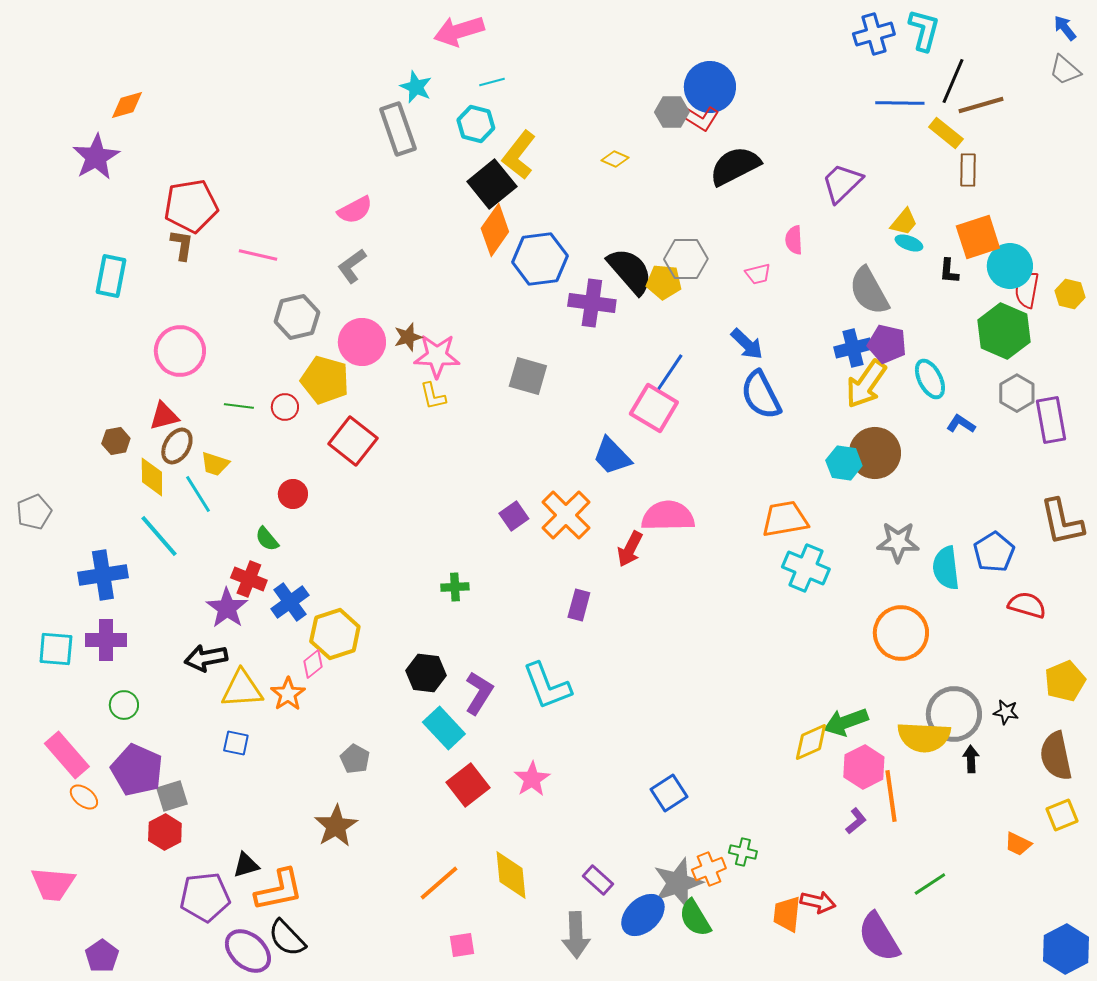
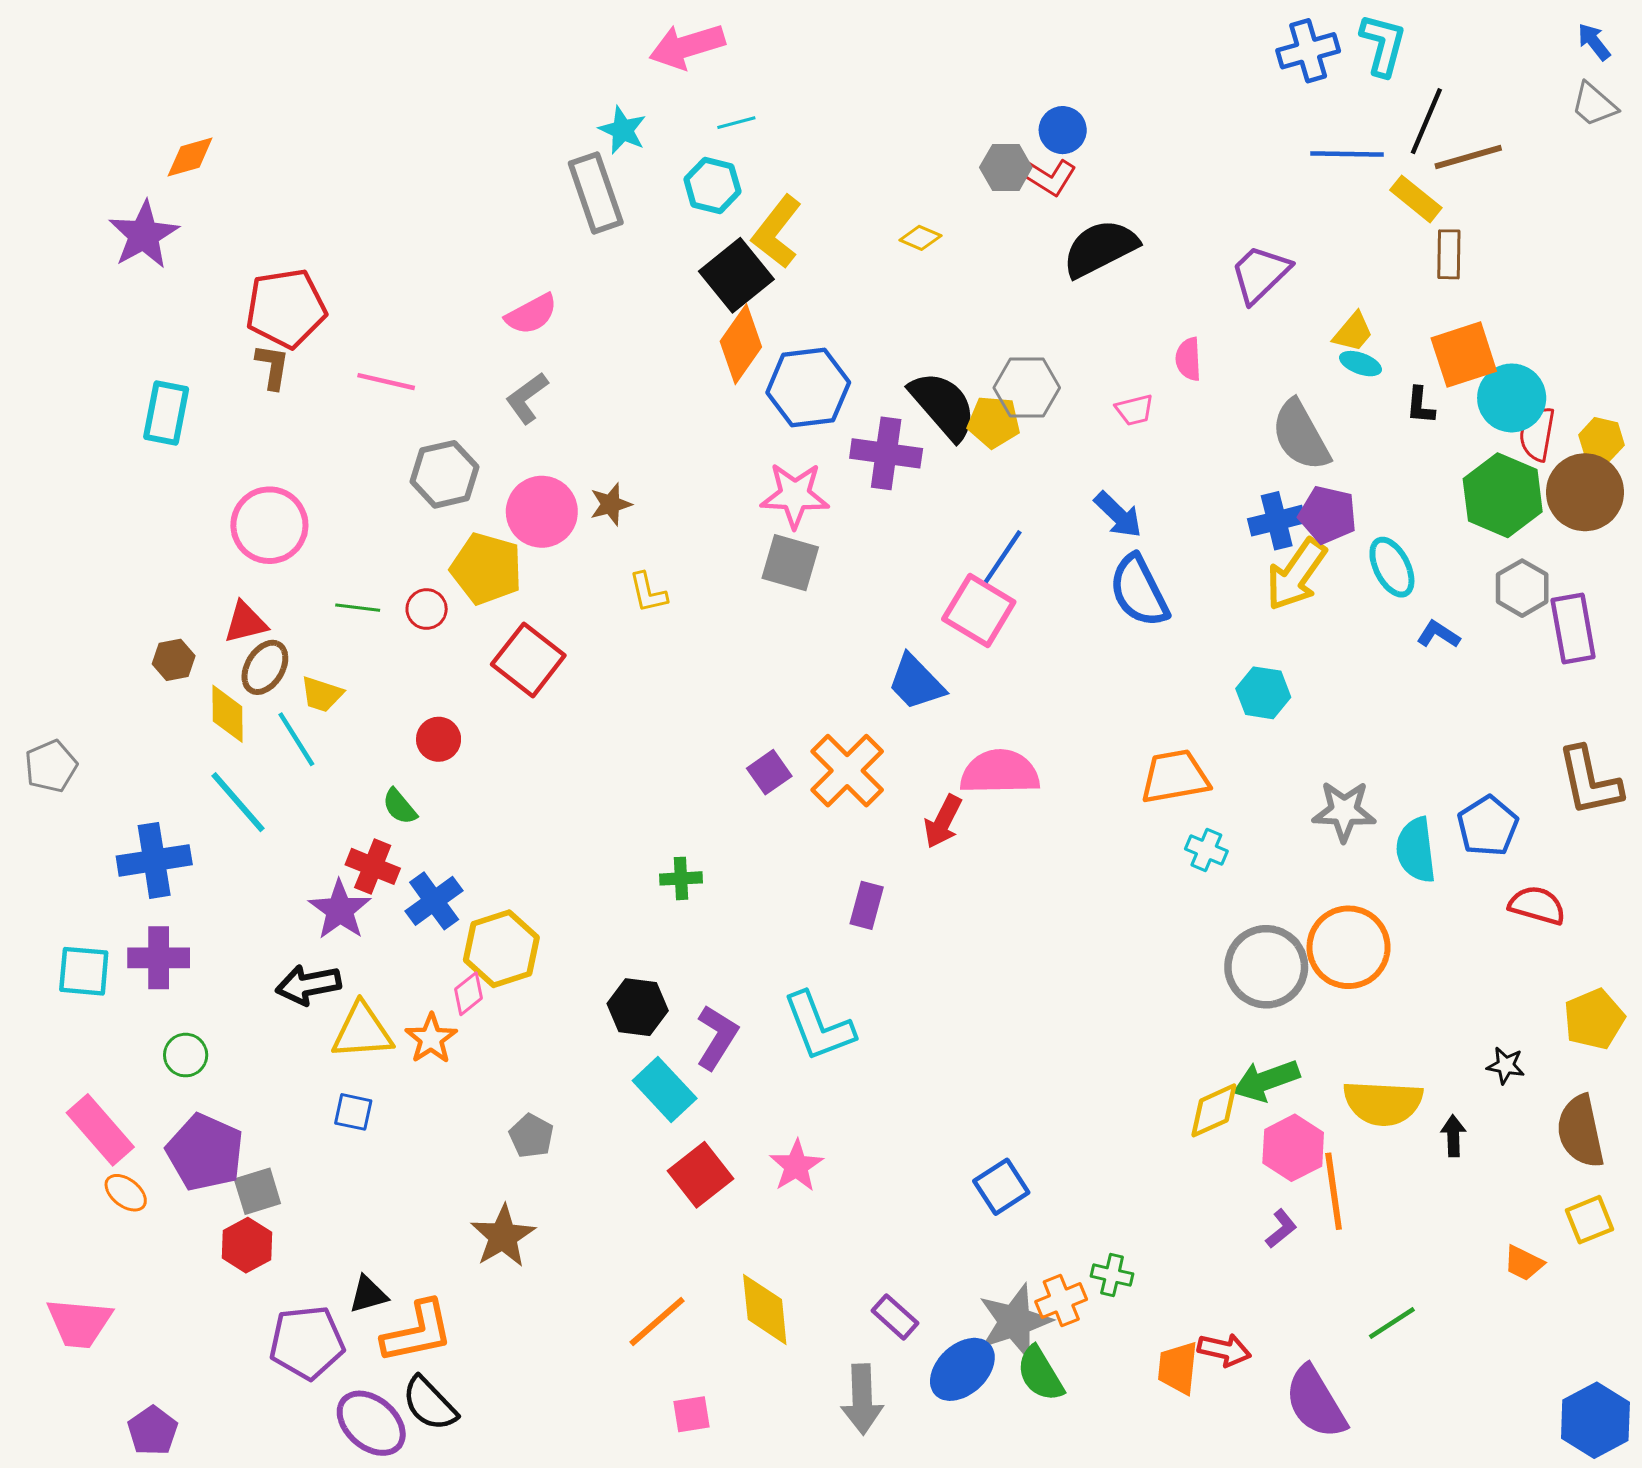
blue circle: (710, 87) -> (1063, 130), size x0.6
pink star: (437, 356) -> (795, 495), moved
brown circle: (875, 453) -> (1585, 492), moved
cyan cross: (806, 568) -> (1206, 850), size x0.6
gray circle: (954, 714) -> (1266, 967), moved

